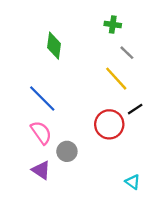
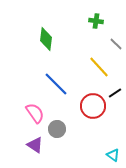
gray line: (127, 53) -> (116, 44), moved
blue line: (42, 98) -> (56, 84), moved

